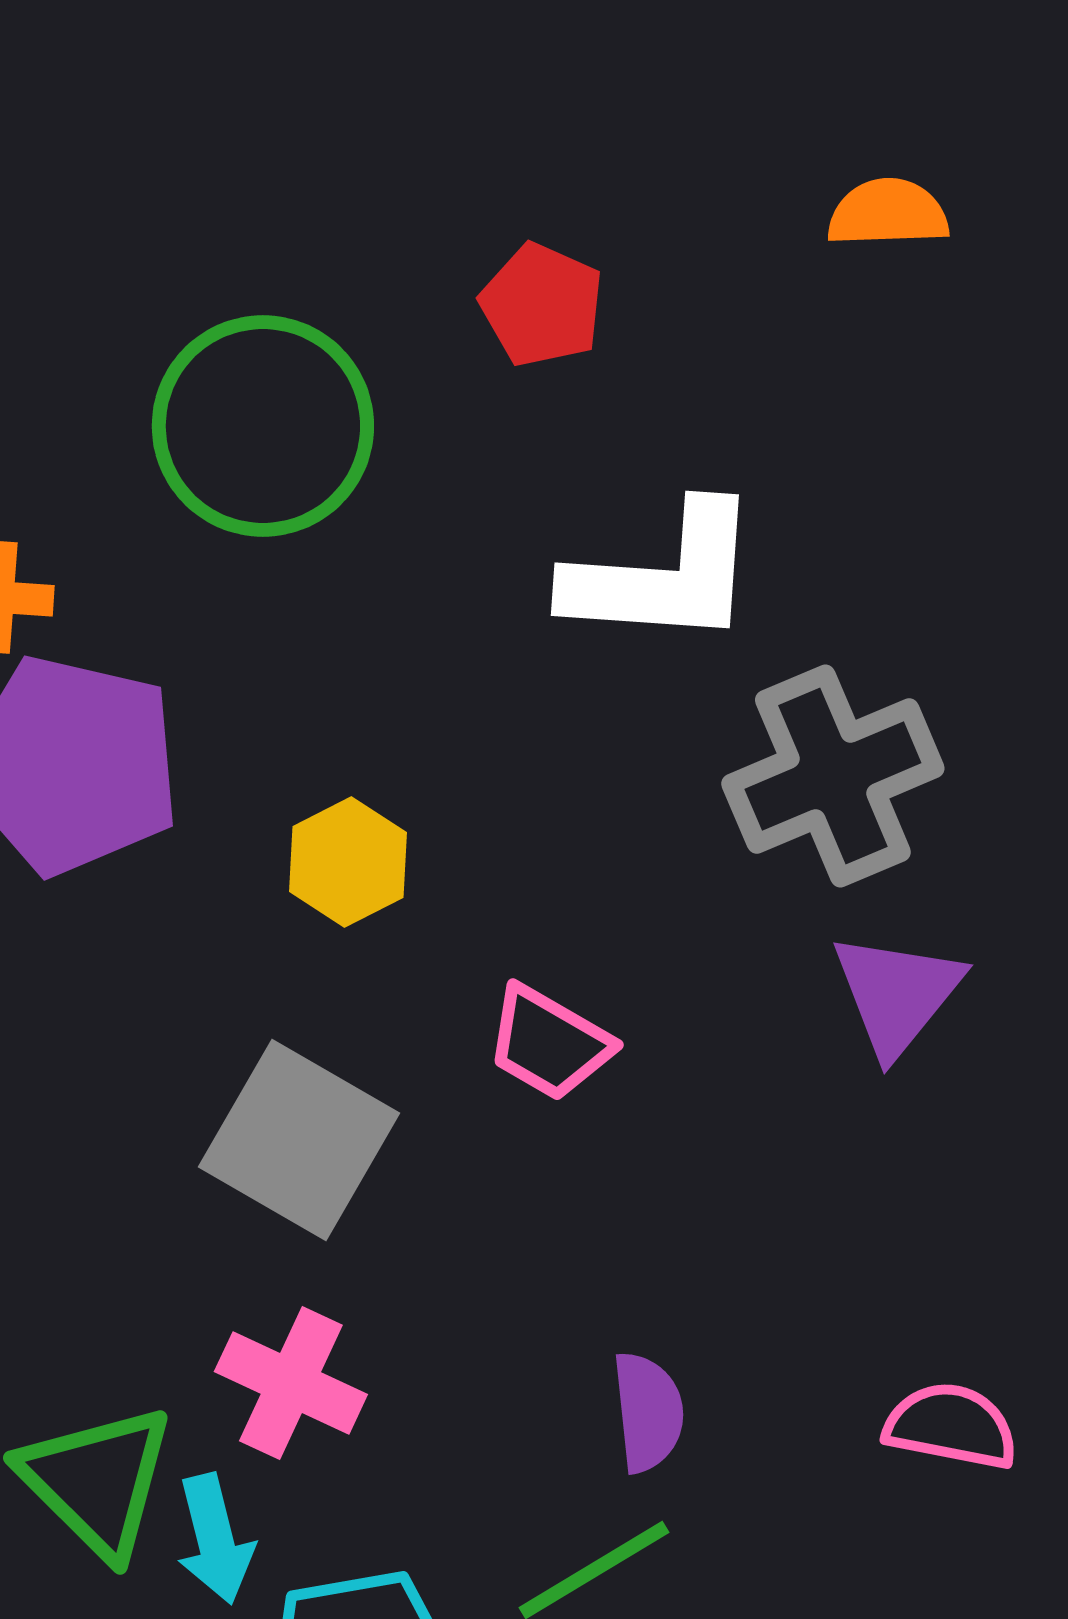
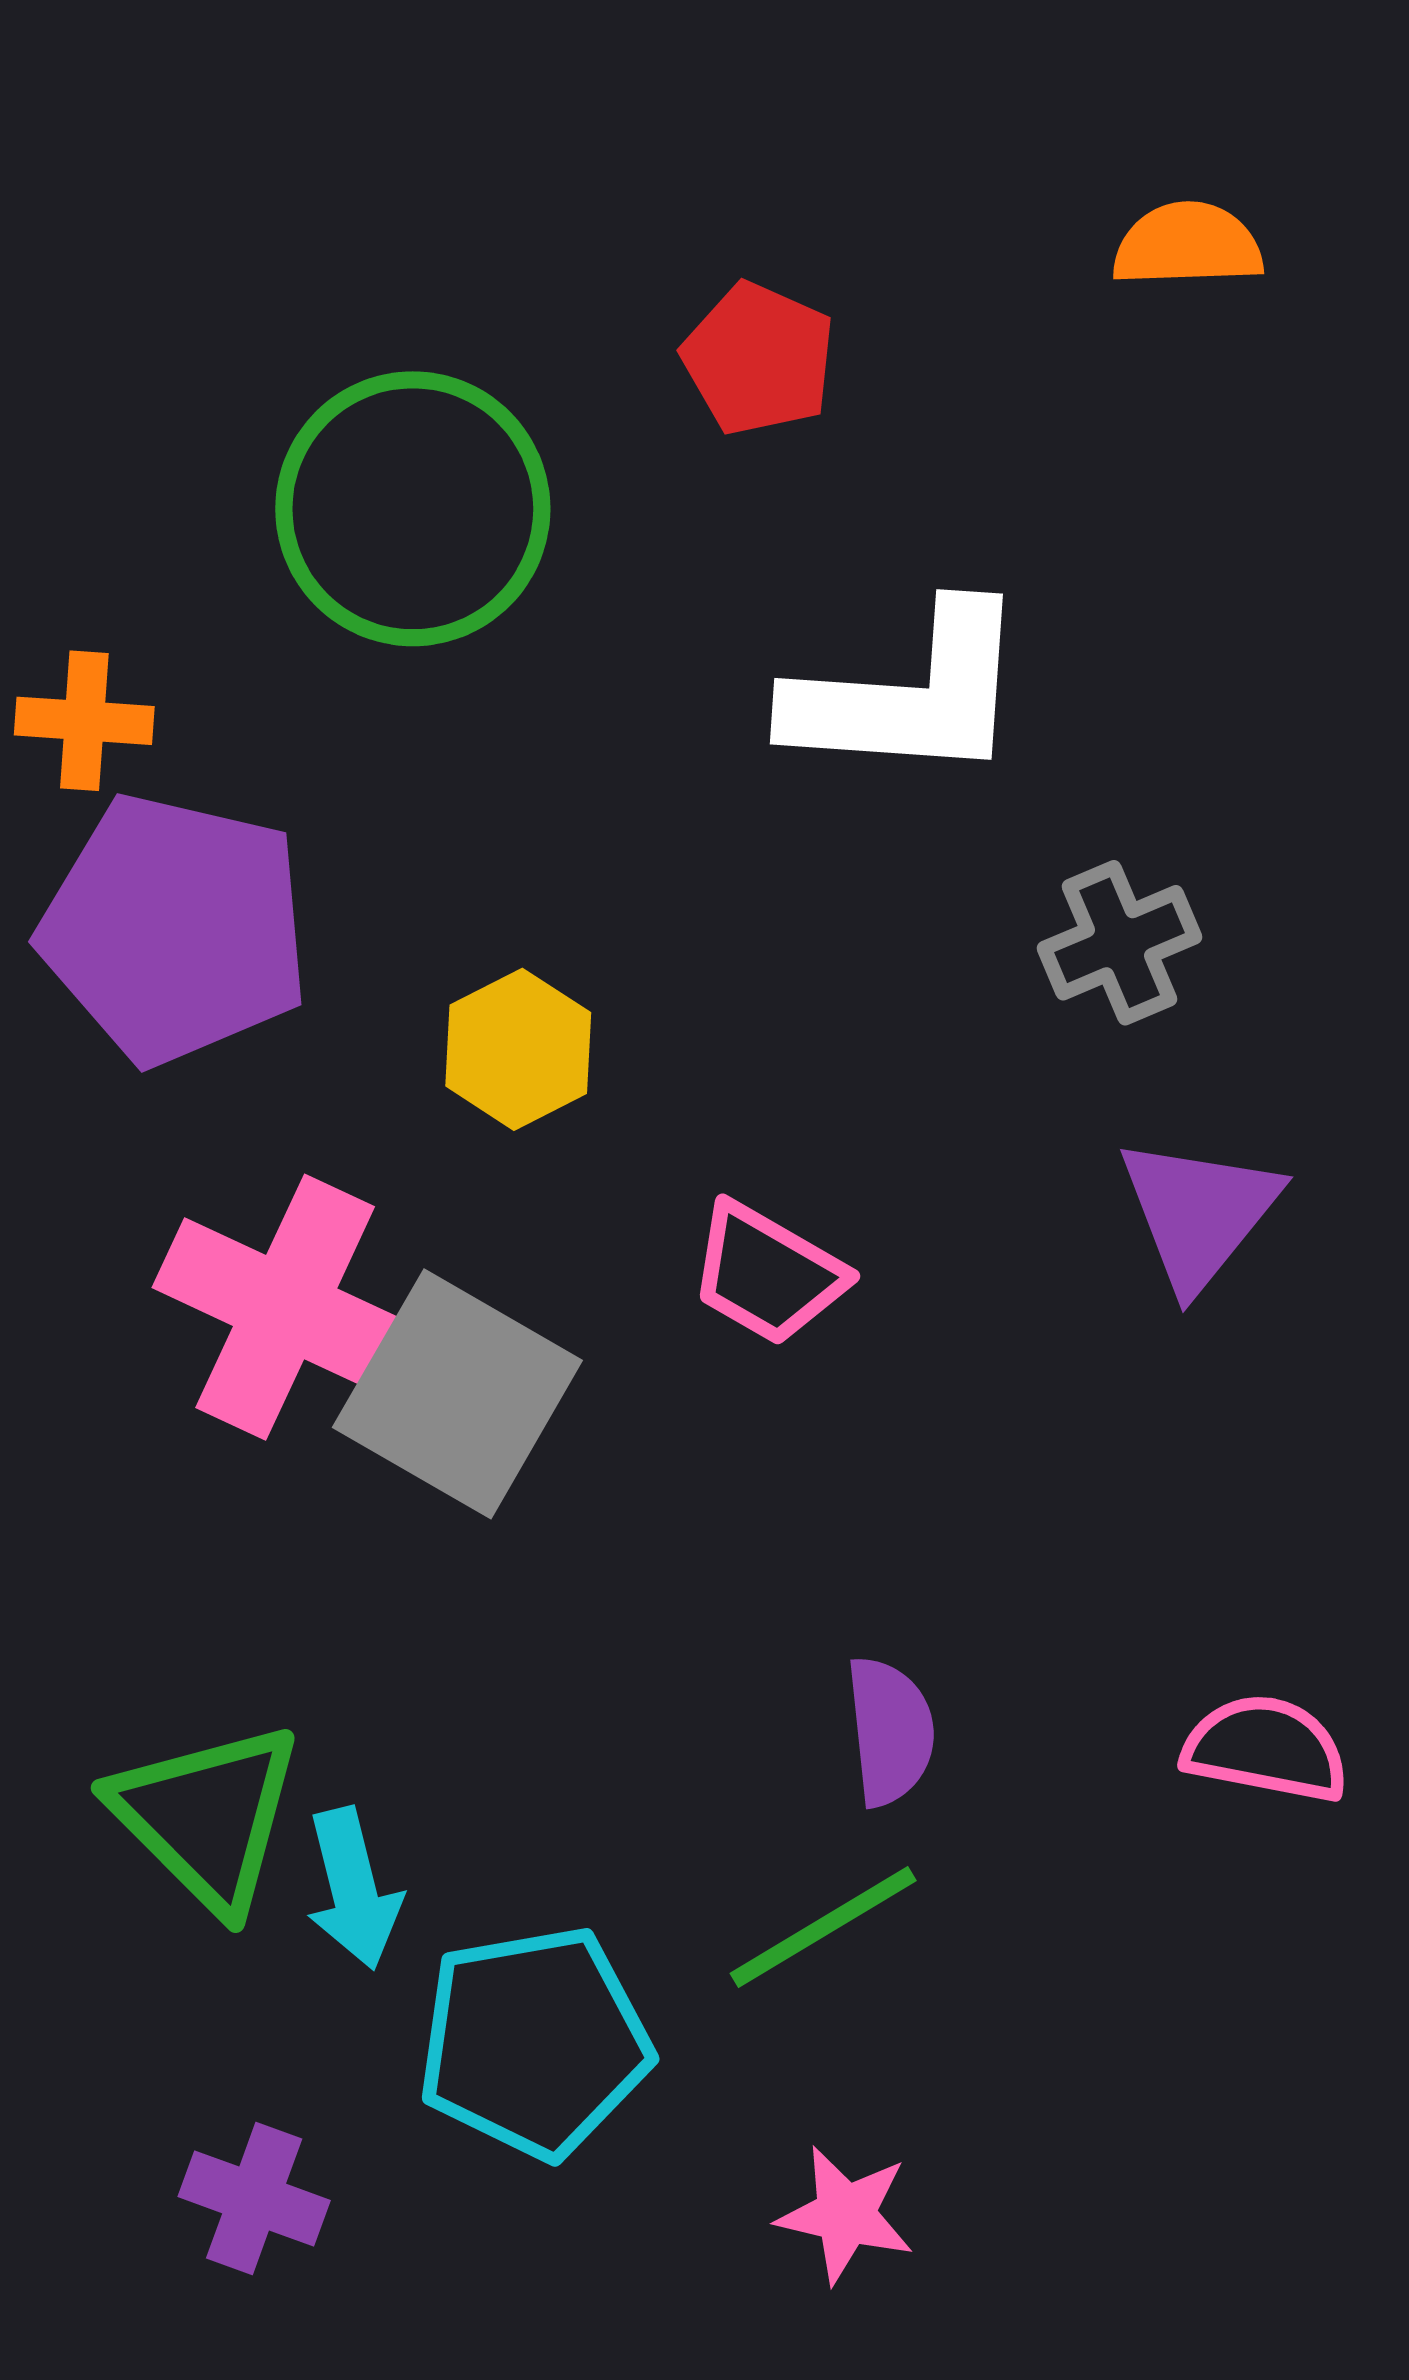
gray cross: (833, 776) -> (1119, 943), size x0.6
pink cross: (291, 1383) -> (285, 1307), moved, size x1.4

